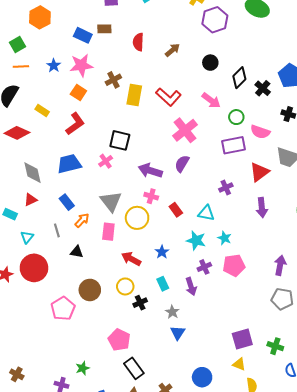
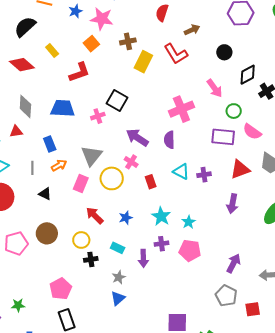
red L-shape: (168, 97) -> (176, 54), moved
purple semicircle: (182, 164) -> (169, 140), turned -48
cyan triangle: (206, 213) -> (181, 172), moved
cyan rectangle: (163, 284) -> (118, 248), turned -56

